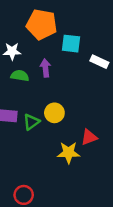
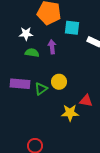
red triangle: (89, 137) -> (86, 101), turned 32

